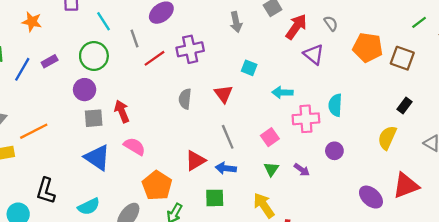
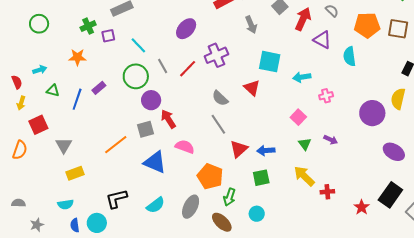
gray line: (135, 38) -> (163, 66), moved
cyan square: (249, 68) -> (270, 62), size x1.6
purple circle: (85, 90) -> (151, 100), moved
gray semicircle: (185, 99) -> (220, 98), turned -42
cyan semicircle: (335, 105) -> (349, 56), moved
pink cross: (306, 119) -> (326, 96), size x0.6
orange line: (34, 131) -> (116, 145), moved
gray line: (228, 137) -> (218, 124), moved
purple circle: (334, 151) -> (372, 113), moved, size x1.6
black L-shape: (46, 191) -> (116, 199), turned 70

